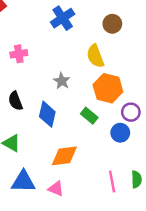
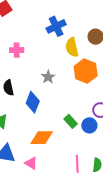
yellow semicircle: (95, 56) -> (72, 47), moved
orange hexagon: (108, 88) -> (86, 71), moved
green rectangle: (89, 116) -> (71, 121), moved

